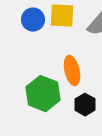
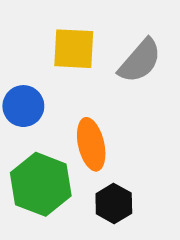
blue circle: (33, 20) -> (23, 106), moved

